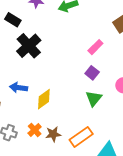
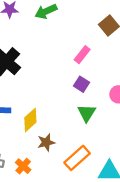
orange cross: (35, 130) -> (23, 166), moved
brown star: (53, 134) -> (46, 142), moved

